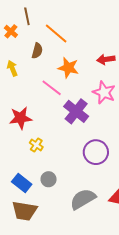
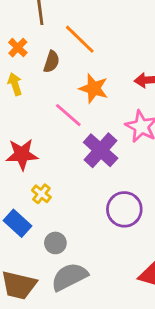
orange cross: (11, 31) -> (18, 48), moved
blue rectangle: (22, 183) -> (18, 223), moved
gray semicircle: (83, 199) -> (69, 277), moved

